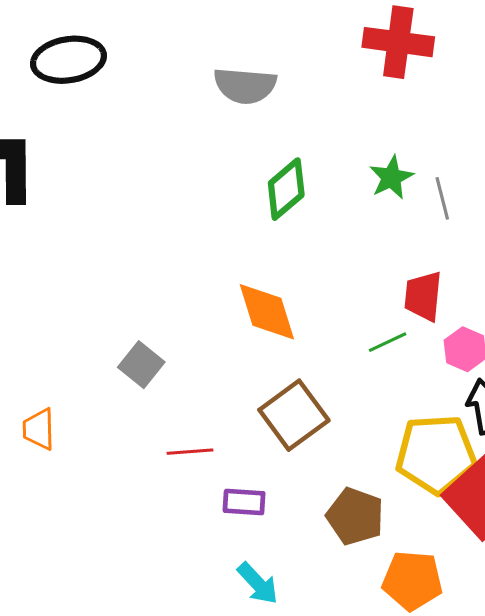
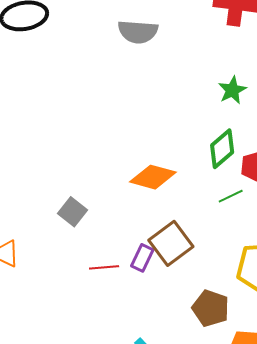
green diamond: (286, 189) -> (222, 149), moved
orange diamond: (267, 312) -> (153, 177), turned -57
purple rectangle: (244, 502) -> (142, 258), moved, turned -68

